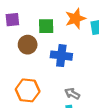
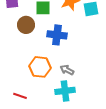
orange hexagon: (28, 90) -> (40, 67), moved

